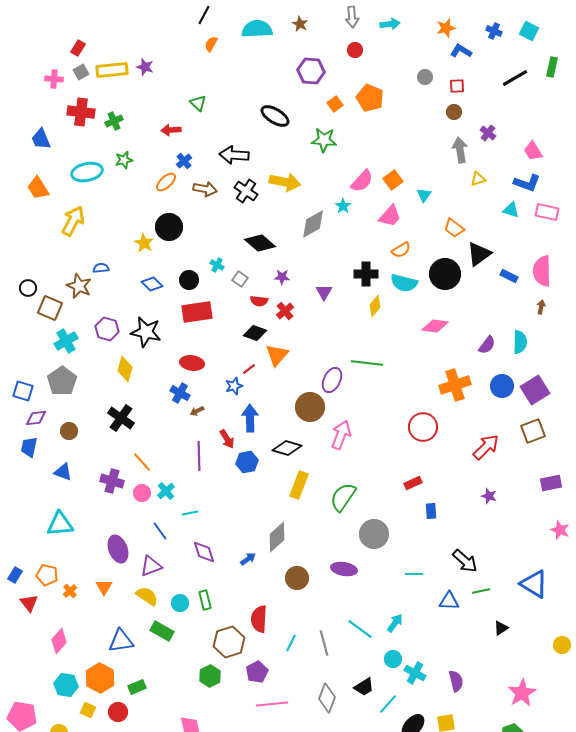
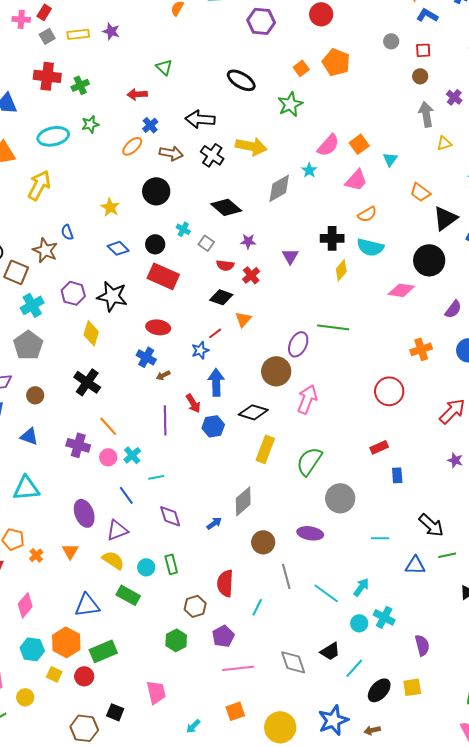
red circle: (355, 50) -> (321, 14), size x1.5
yellow rectangle: (112, 70) -> (78, 34), size x0.7
purple hexagon: (311, 71) -> (261, 21), moved
pink cross: (54, 79) -> (21, 19), moved
green star: (324, 140) -> (290, 104), turned -30
black circle: (169, 227) -> (156, 191), moved
blue semicircle: (101, 268) -> (67, 232), turned -105
black circle: (445, 274) -> (429, 260), moved
red rectangle: (197, 312) -> (163, 276), turned 32
orange triangle: (277, 355) -> (243, 319), size x0.7
orange cross: (455, 385) -> (421, 349), size x0.7
brown hexagon: (229, 642) -> (195, 606), size x0.7
gray line: (324, 643) -> (286, 576), moved
cyan cross: (415, 673) -> (384, 617), moved
green rectangle: (137, 687) -> (103, 651), size x1.5
gray diamond: (327, 698) -> (293, 662), turned -40

